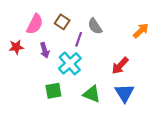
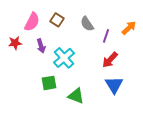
purple line: (79, 39) -> (106, 36), moved
green triangle: (92, 94) -> (76, 96), moved

